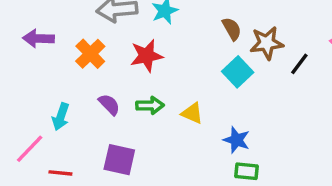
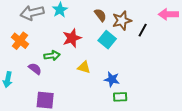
red star: (146, 56) -> (72, 38), moved
green arrow: (150, 105) -> (52, 56), moved

